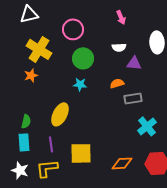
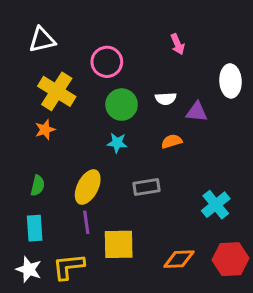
white semicircle: (119, 47) -> (166, 99), moved
gray rectangle: (133, 98) -> (147, 187), moved
green semicircle: (26, 121) -> (38, 186), moved
purple line: (51, 144) -> (86, 222), moved

